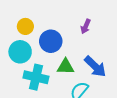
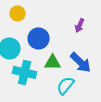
yellow circle: (25, 26) -> (18, 13), moved
purple arrow: (86, 26) -> (80, 25), moved

